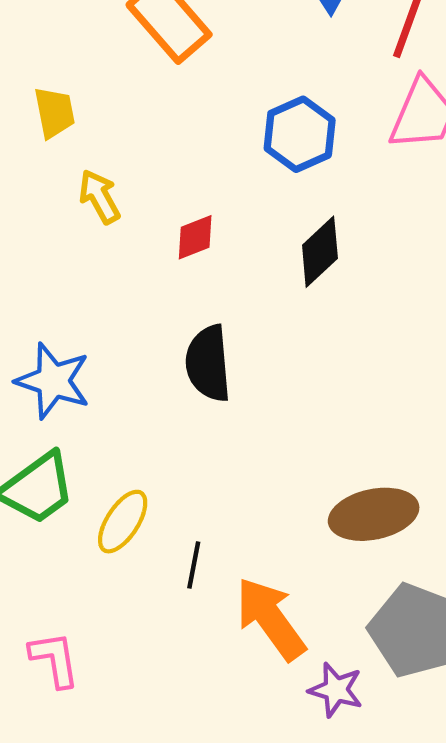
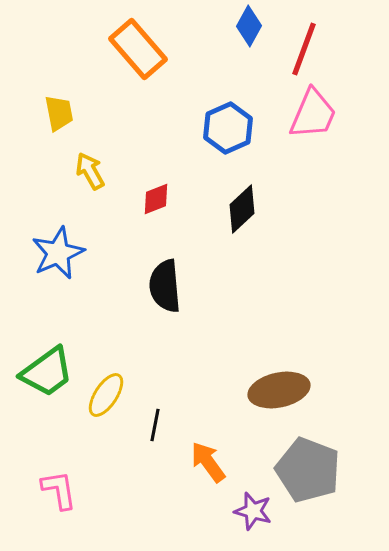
blue star: (53, 381) -> (58, 253), moved, turned 30
orange arrow: (271, 619) -> (208, 462), size x0.7

